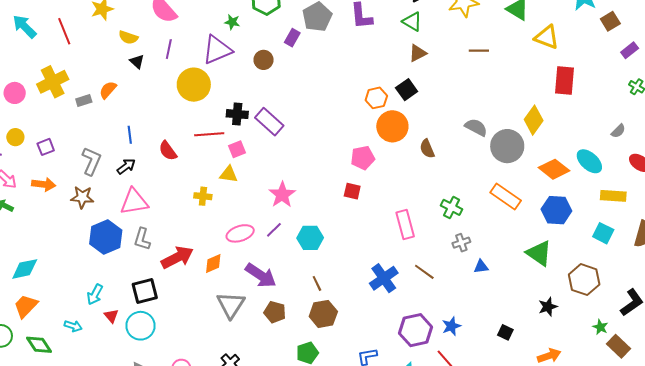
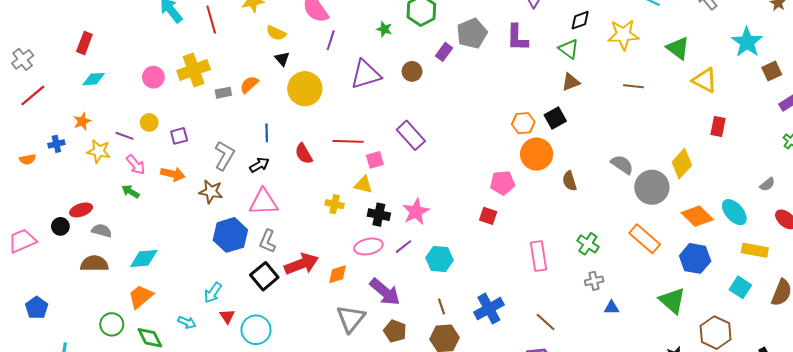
purple line: (169, 49) -> (331, 40), moved
purple triangle: (217, 50) -> (366, 74), moved
red rectangle: (564, 81) -> (718, 127), size x0.7
yellow circle: (194, 85) -> (305, 89), moved
black cross: (237, 114) -> (379, 215), moved
brown line: (424, 272) -> (546, 322), moved
blue cross: (384, 278) -> (489, 309), moved
black square: (145, 291) -> (264, 276), moved, turned -32

